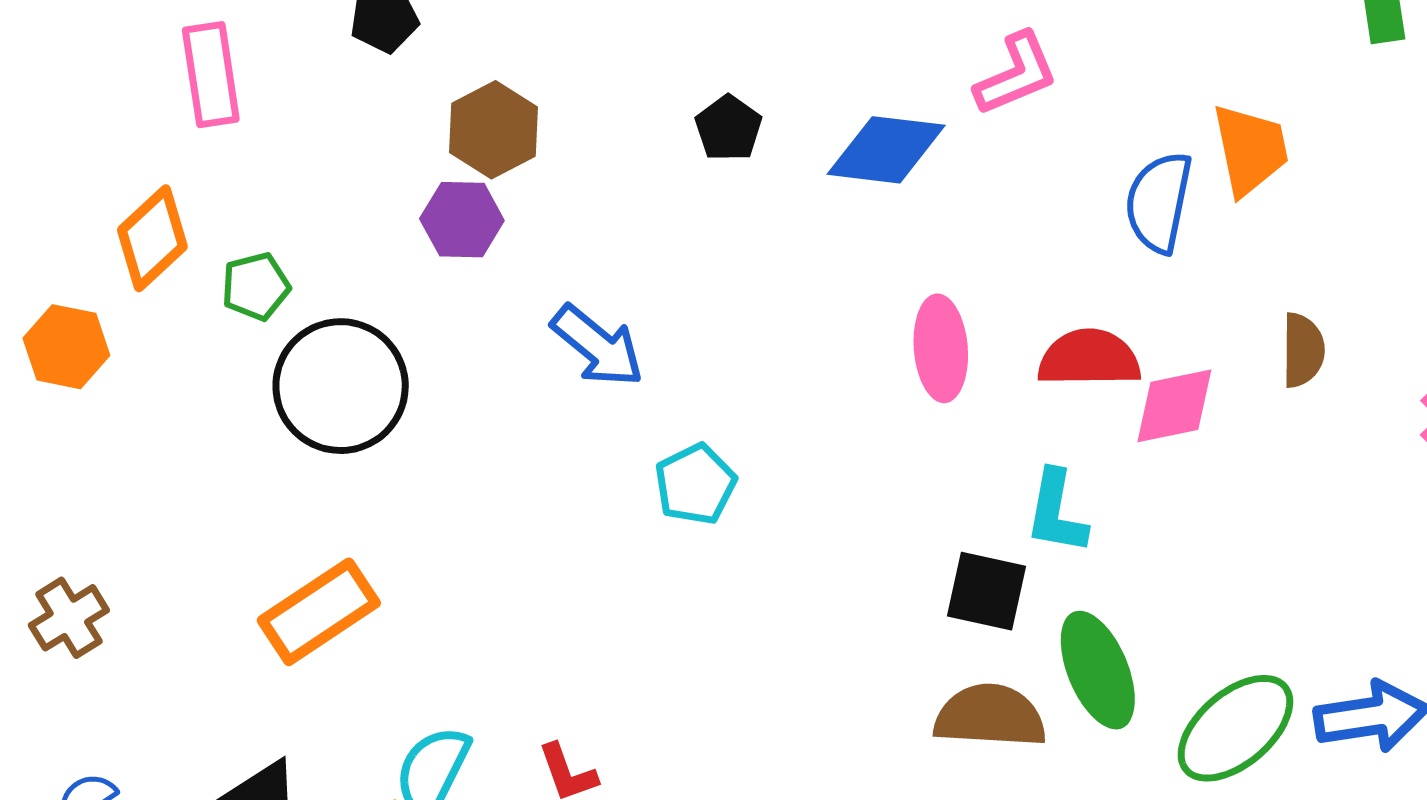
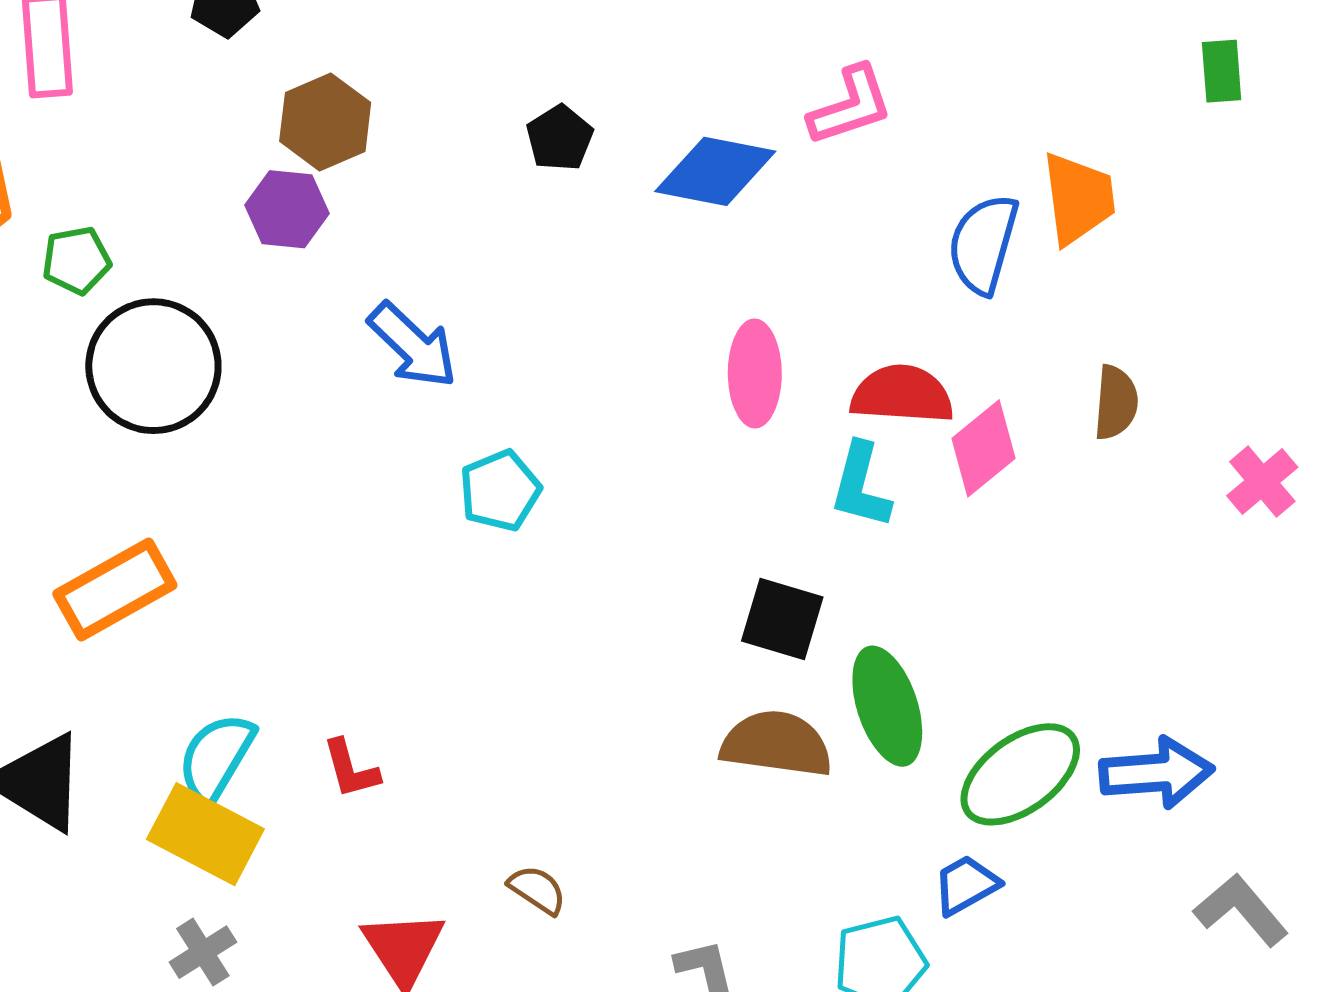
pink diamond: (1174, 406) -> (984, 448), turned -32
cyan L-shape: (1056, 512) -> (861, 486), moved

